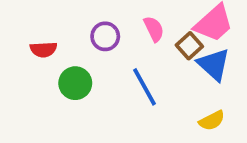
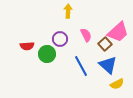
blue triangle: (214, 64) -> (108, 65), moved
green circle: (75, 83) -> (47, 54), moved

